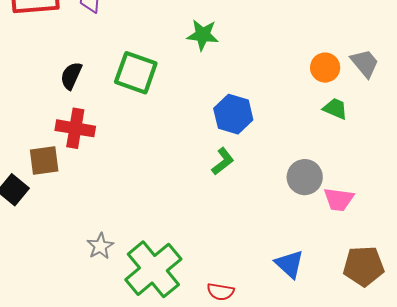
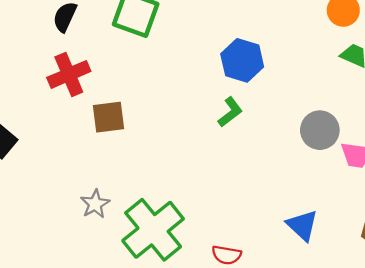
red cross: (75, 128) -> (69, 74), turned -33
brown square: (44, 161) -> (108, 117), moved

